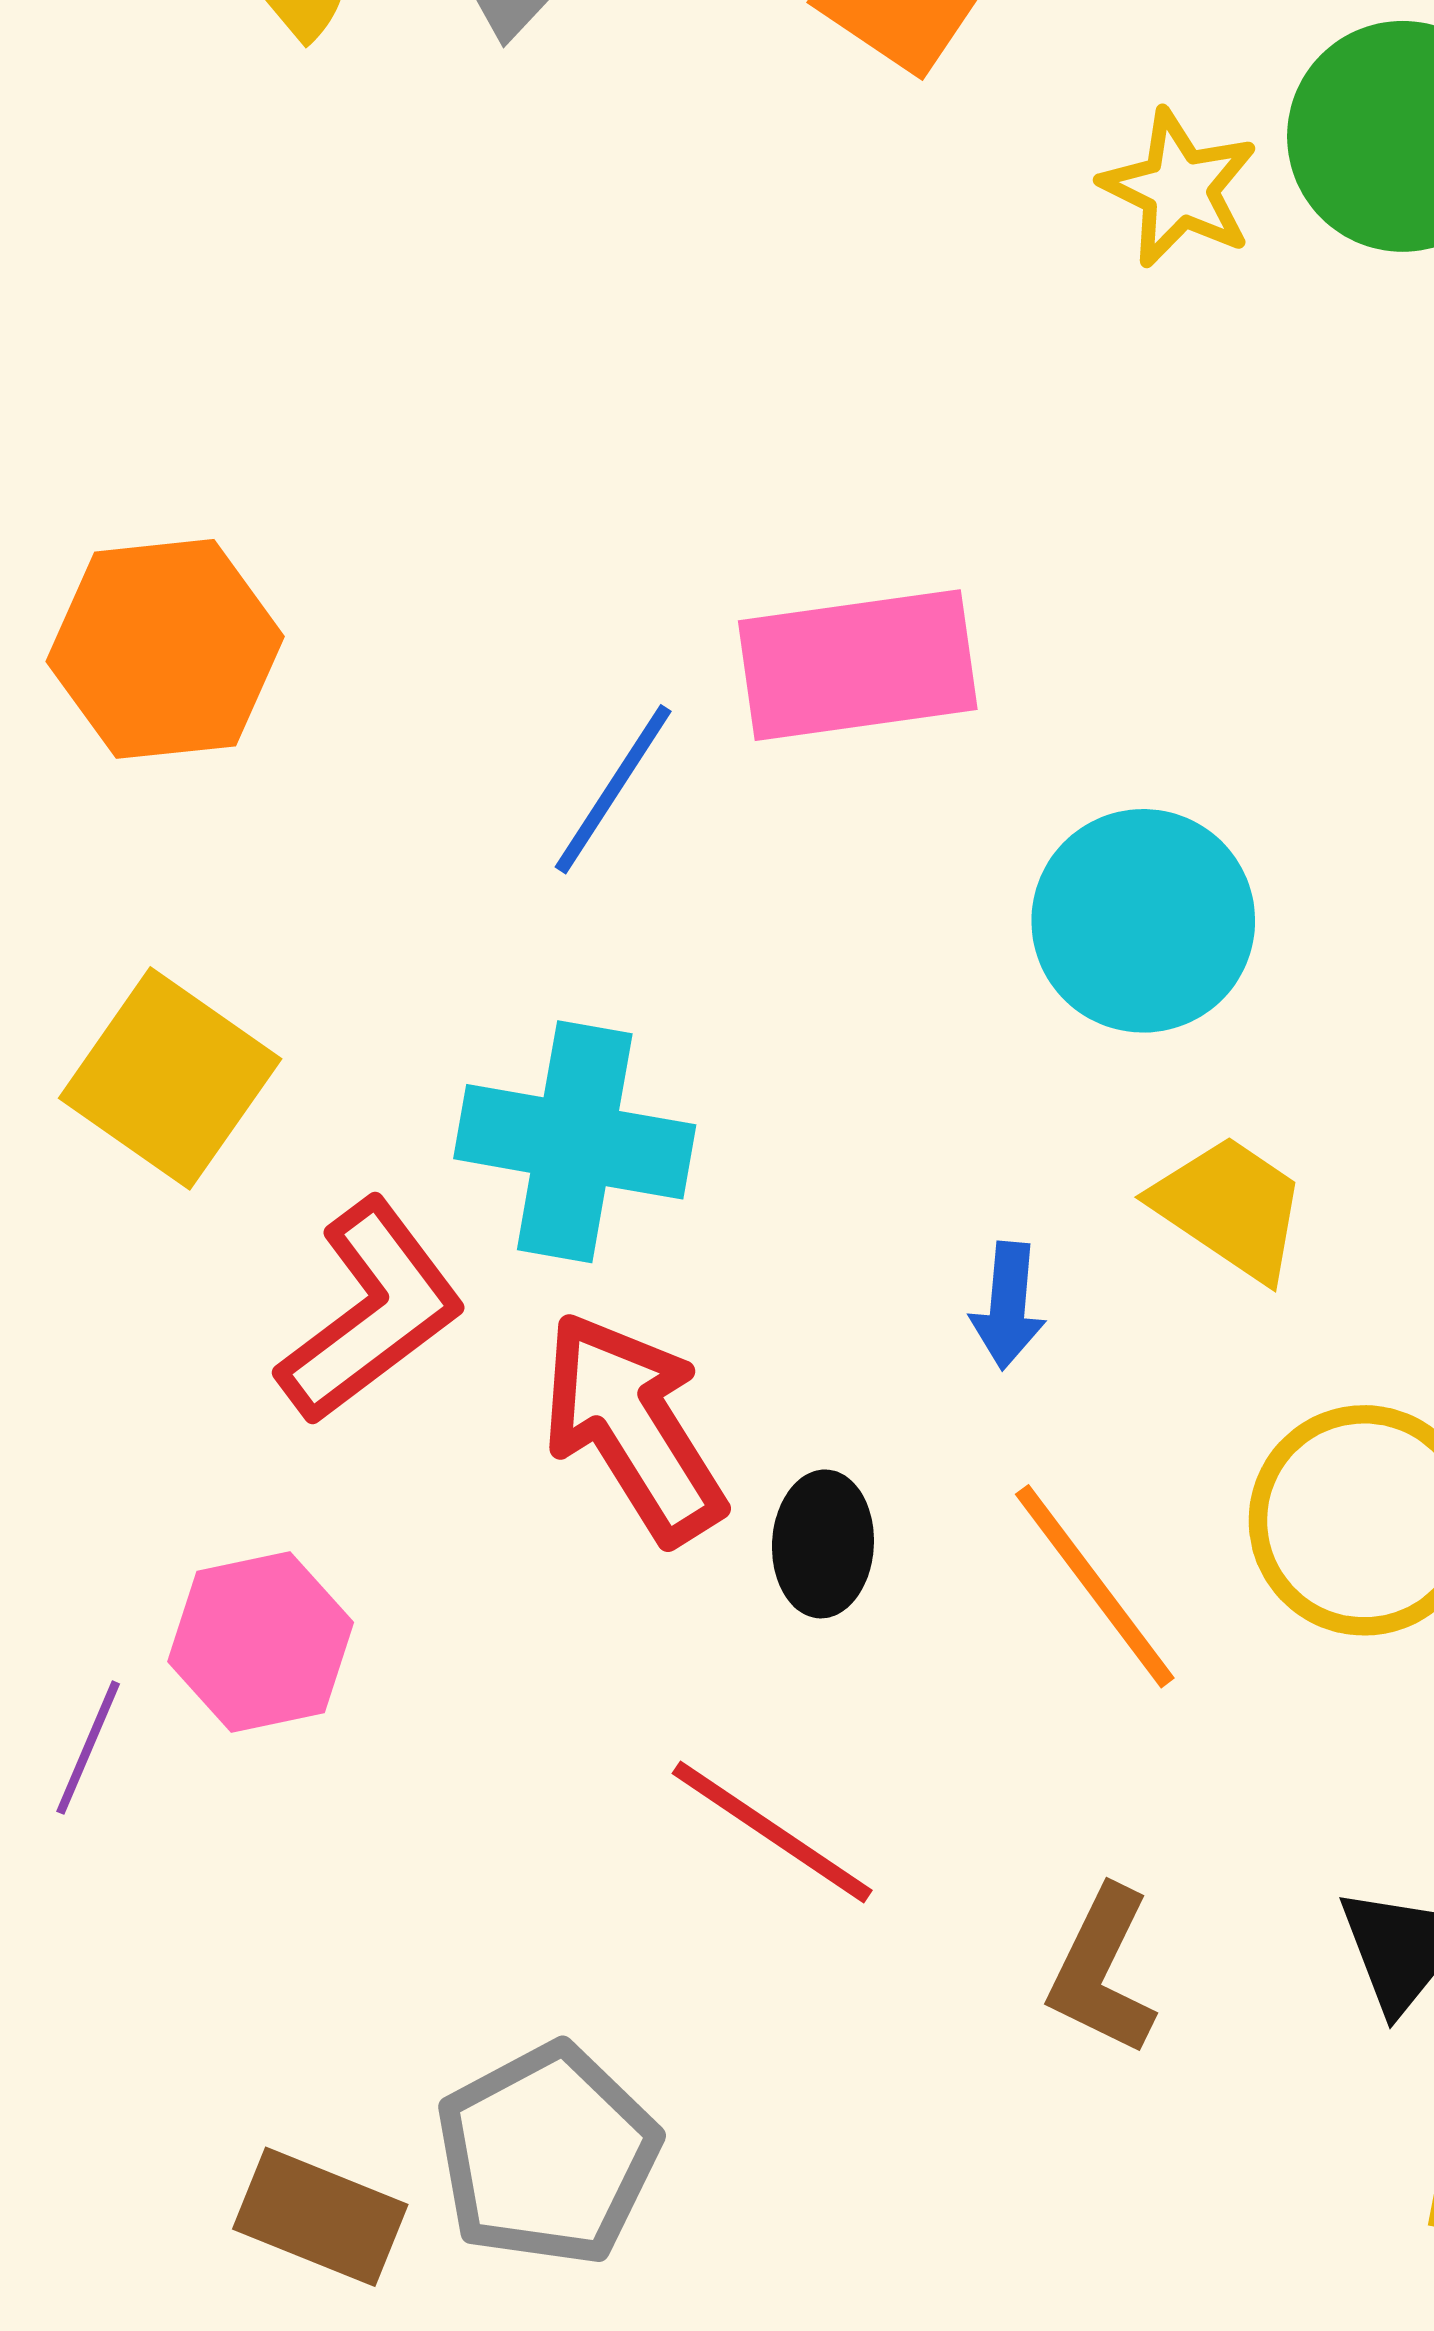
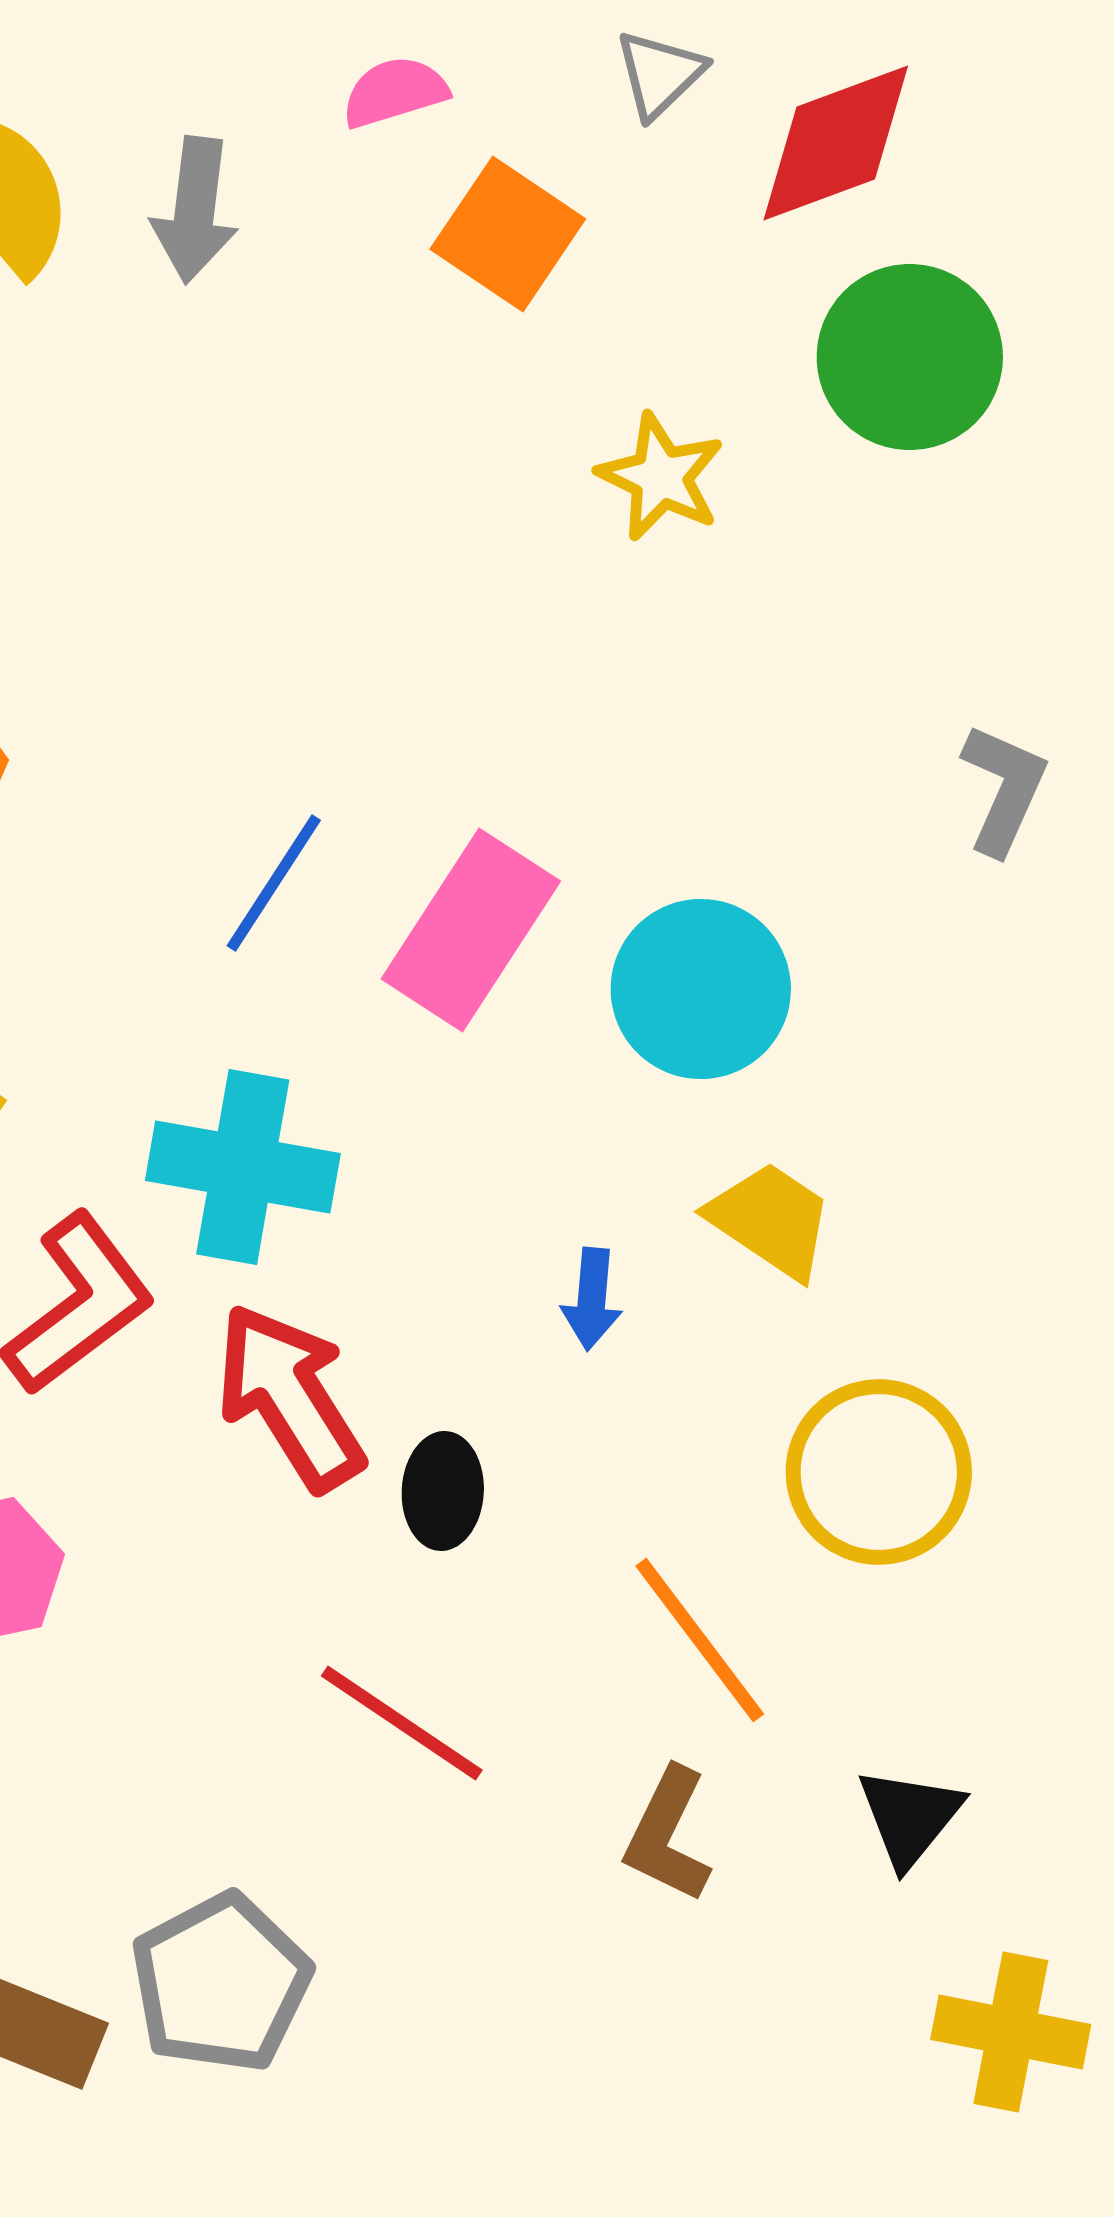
yellow star: (1179, 188) -> (661, 477), moved
pink rectangle: (858, 665) -> (471, 930), moved, turned -49
orange line: (1095, 1586) -> (700, 1640), moved

